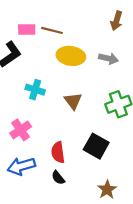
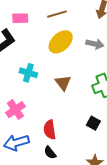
brown line: (52, 30) -> (57, 14), moved, turned -30
yellow ellipse: (71, 56) -> (61, 42), turned -50
black square: (96, 146) -> (93, 123), moved, size x0.6

